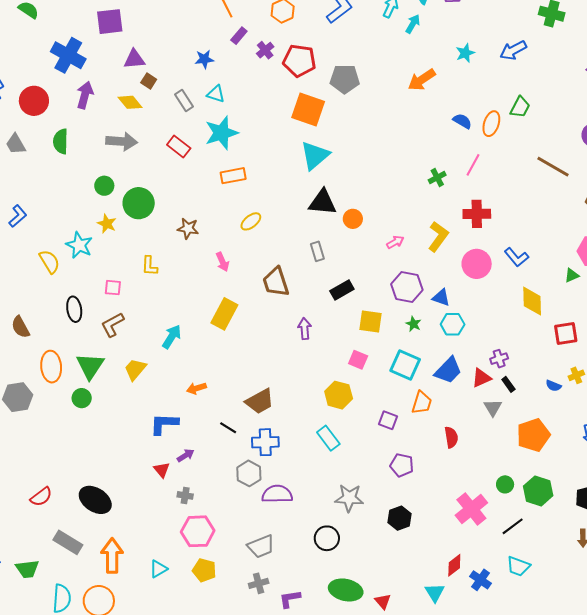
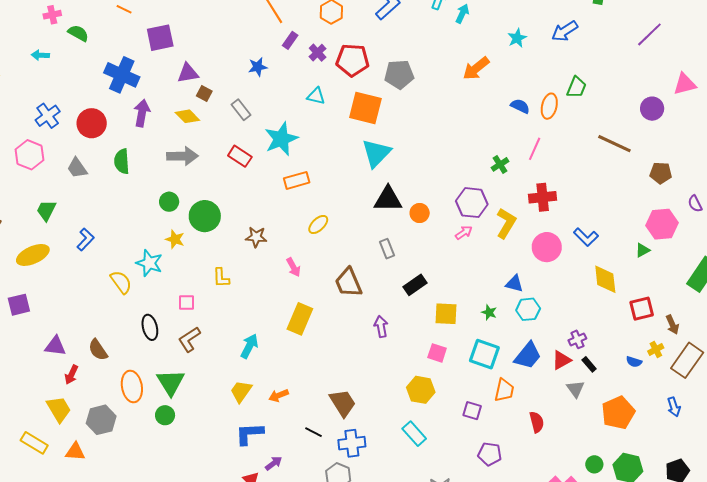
cyan triangle: (216, 94) -> (316, 96), moved
purple hexagon: (407, 287) -> (472, 203), moved
yellow trapezoid: (135, 369) -> (241, 391), moved
brown trapezoid: (260, 401) -> (343, 403), turned -88

